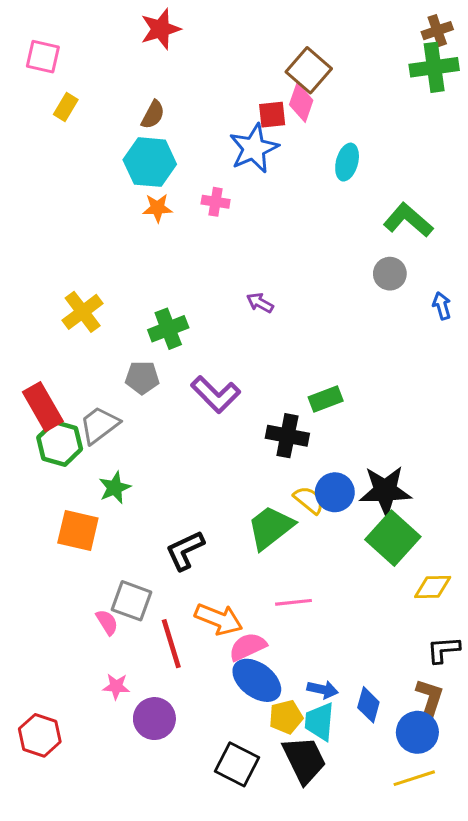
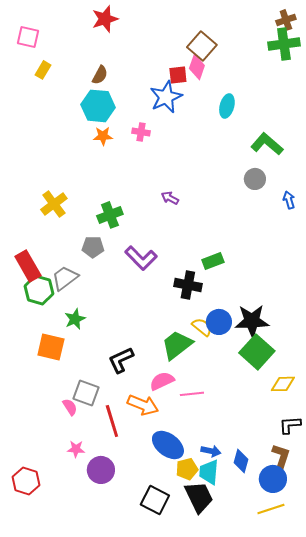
pink semicircle: (248, 647) -> (162, 381), moved

